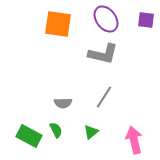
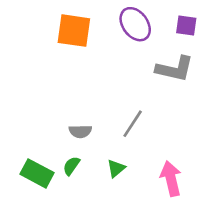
gray L-shape: (103, 54) -> (175, 69), moved
green semicircle: (56, 130) -> (71, 166), turned -119

